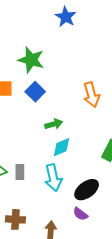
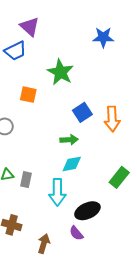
blue star: (66, 17) -> (103, 37), turned 30
blue square: (35, 92) -> (82, 112), moved

